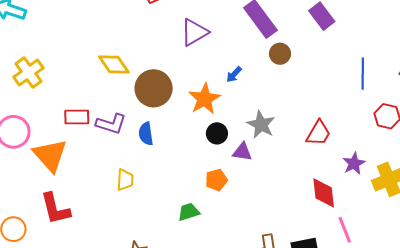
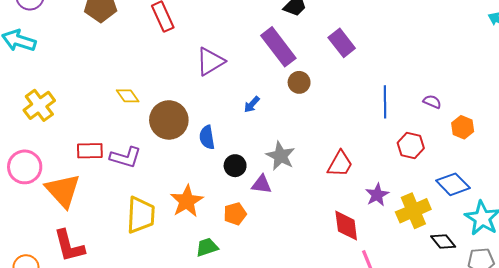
yellow diamond: (114, 64) -> (128, 96), size x0.7
orange star: (204, 99) -> (187, 201), moved
blue semicircle: (146, 134) -> (207, 137), moved
yellow trapezoid: (125, 180) -> (141, 215), size x1.6

